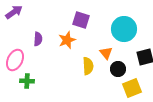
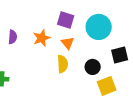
purple square: (81, 20) -> (66, 20), moved
orange triangle: (106, 53) -> (68, 43), moved

